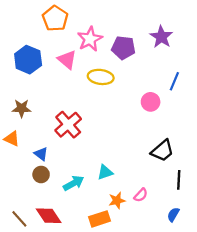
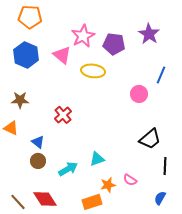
orange pentagon: (55, 18) -> (30, 17), moved, turned -30
red cross: (68, 125) -> (63, 115), size x0.7
pink semicircle: (141, 195) -> (130, 180), turned 80

